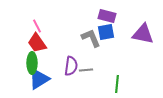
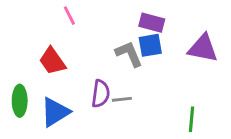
pink line: (37, 26) -> (69, 16), moved
green ellipse: (32, 63) -> (20, 101), moved
green line: (117, 84) -> (191, 119), moved

